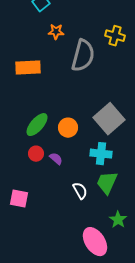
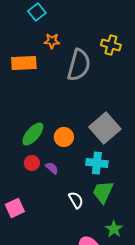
orange rectangle: (28, 68) -> (24, 63), moved
pink square: (19, 199) -> (15, 208), turned -36

